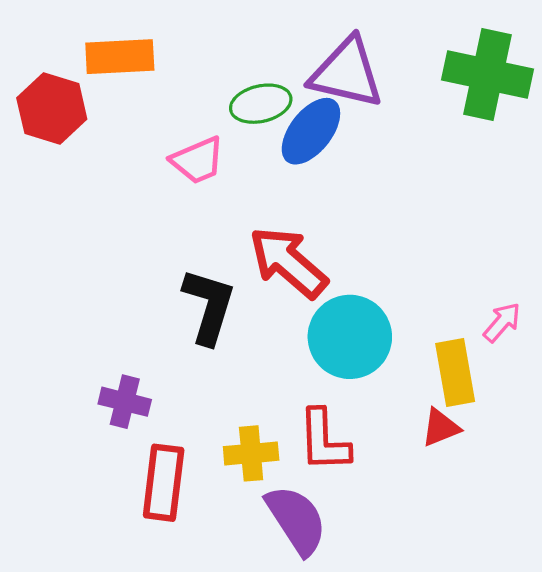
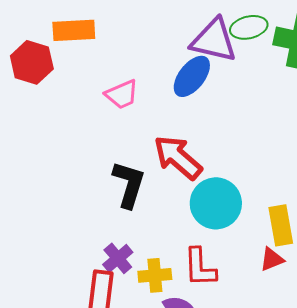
green ellipse: (261, 104) -> (249, 27), moved
purple cross: (125, 402) -> (118, 258), moved, turned 36

